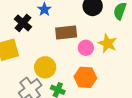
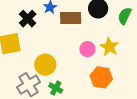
brown rectangle: (66, 33) -> (71, 18), moved
orange hexagon: (85, 77) -> (101, 77), moved

